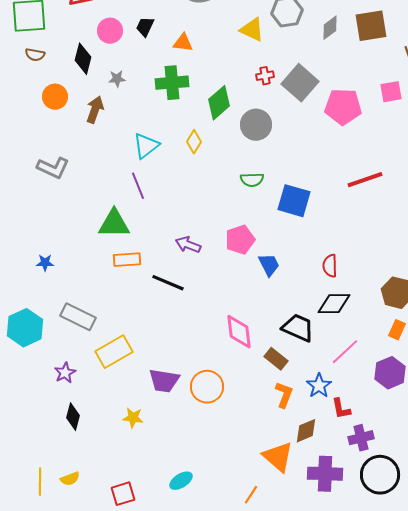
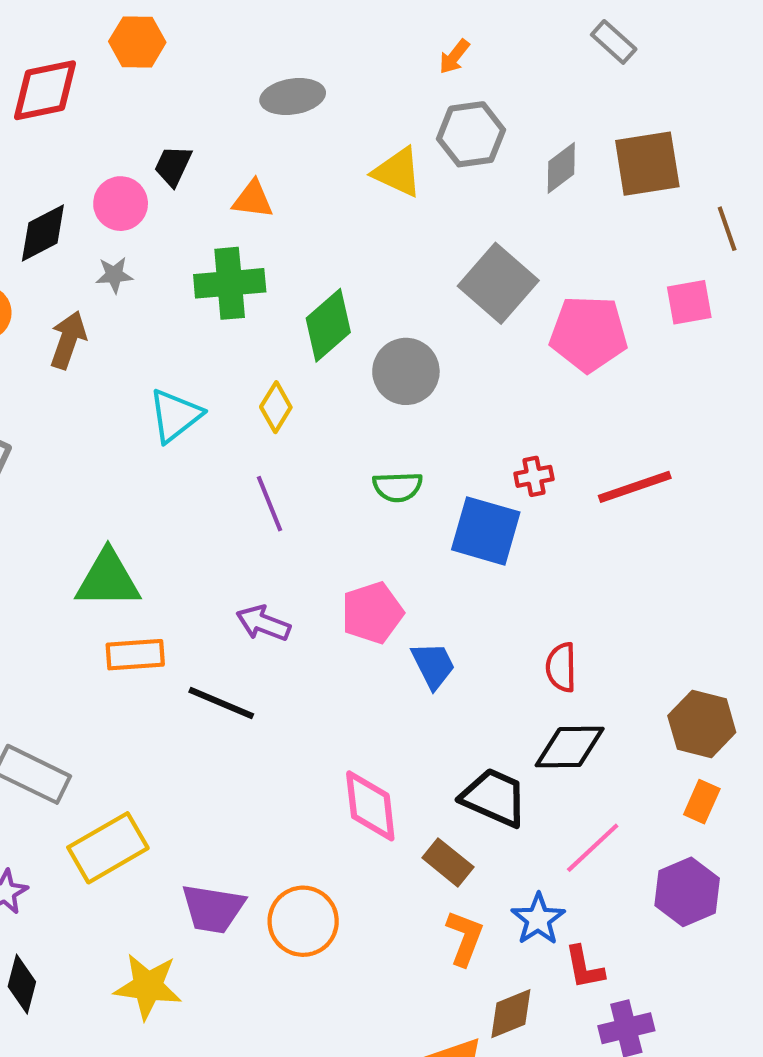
pink circle: (110, 31) -> (121, 204), moved
black diamond: (83, 59) -> (43, 233), turned 48
red cross: (265, 76) -> (534, 476), moved
purple line: (138, 186) -> (270, 504), moved
yellow star: (133, 418) -> (148, 986), size x1.5

